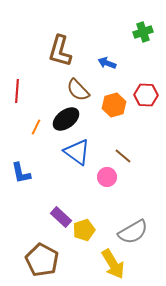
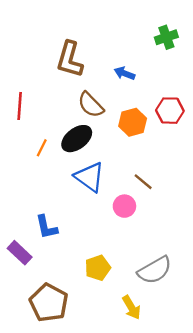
blue L-shape: (21, 173) -> (46, 227), moved
purple rectangle: (61, 217) -> (20, 253), moved
yellow arrow: (113, 264) -> (131, 307), size x0.7

